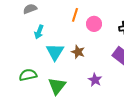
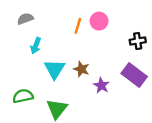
pink circle: (94, 24) -> (99, 21), moved
purple star: (95, 80) -> (101, 85), moved

